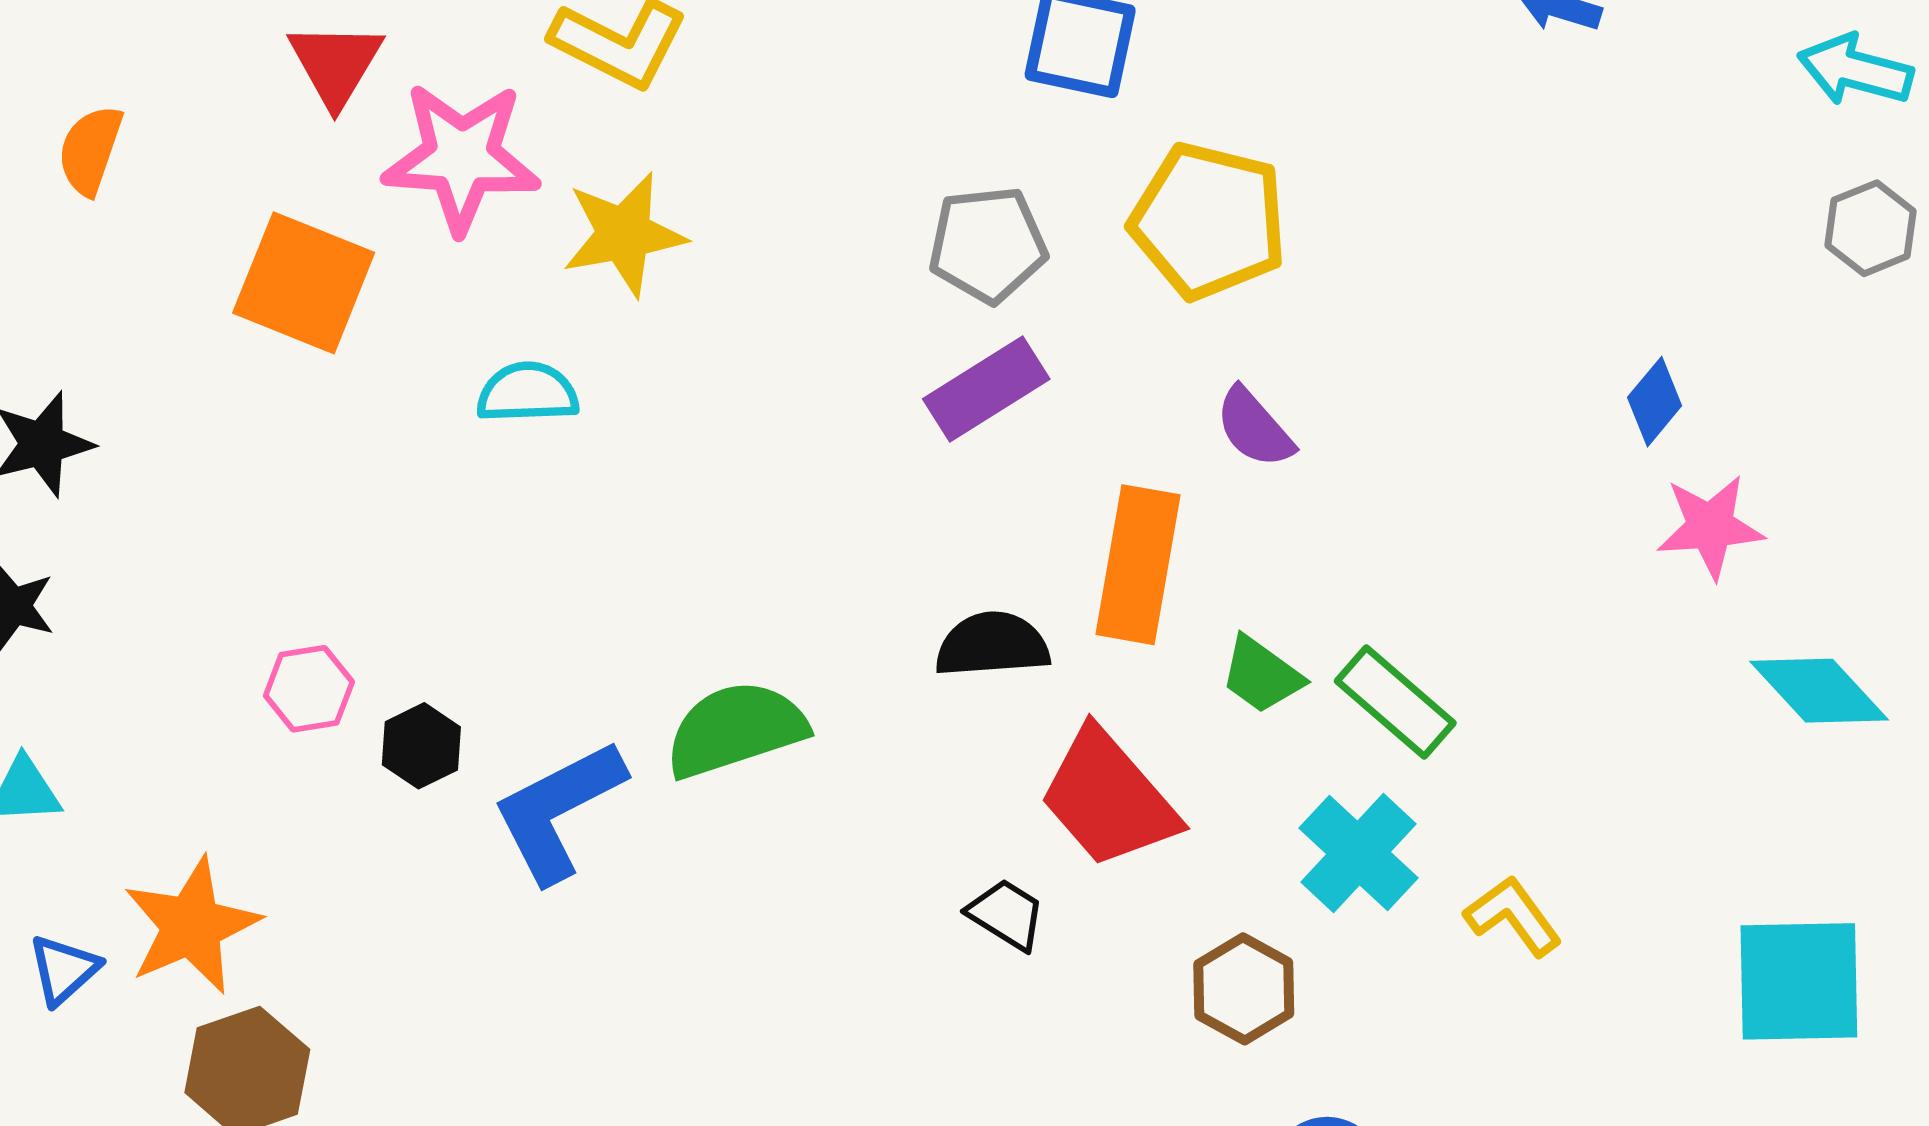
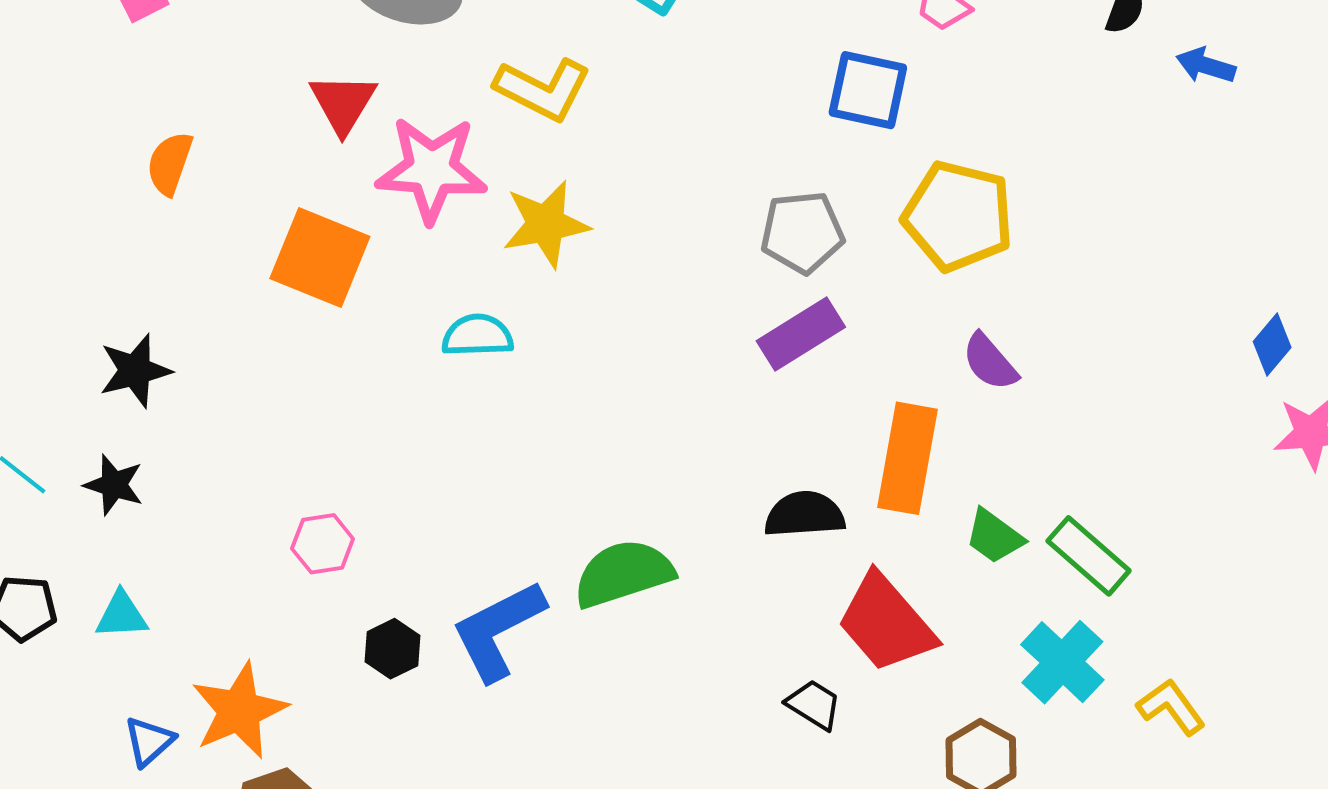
black hexagon: (421, 746) -> (393, 649), moved

